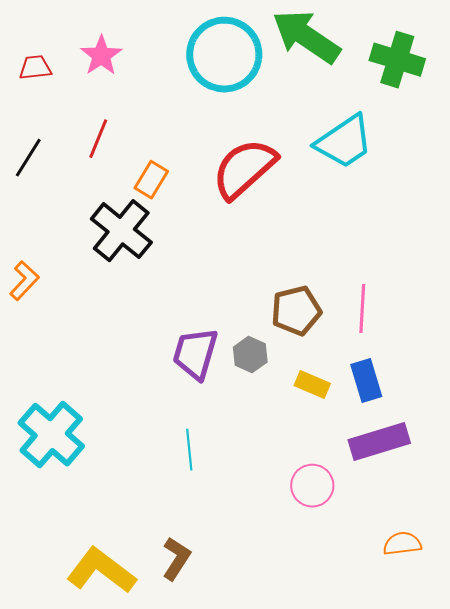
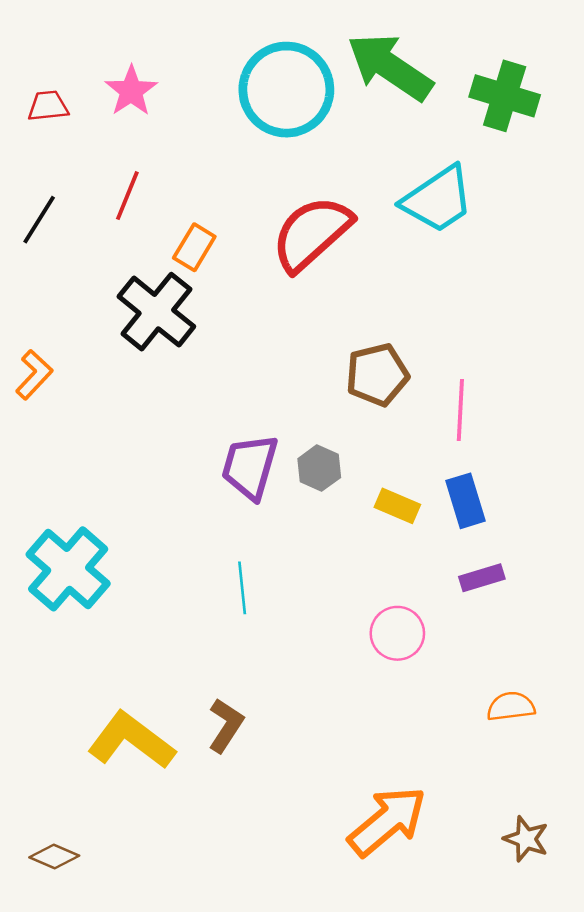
brown pentagon: (296, 311) -> (377, 375), moved
purple rectangle: (379, 442) -> (482, 578), size x0.6

